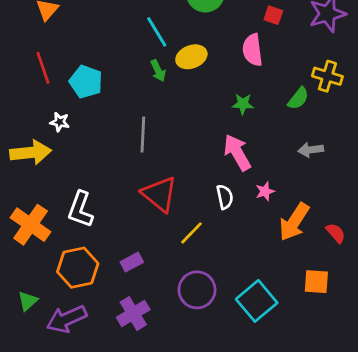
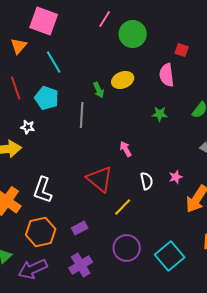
cyan line: (157, 32) -> (54, 62), moved
gray line: (143, 134) -> (82, 115), moved
pink arrow: (237, 153) -> (126, 149), moved, size x0.6

